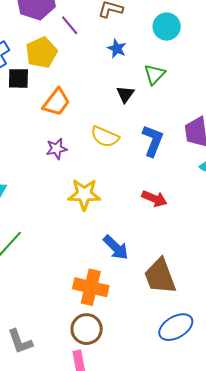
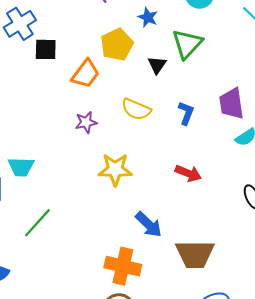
yellow pentagon: (41, 53) -> (117, 45), moved
green triangle: (155, 74) -> (187, 44), size x1.4
blue L-shape: (153, 141) -> (186, 113), size x0.7
brown trapezoid: (160, 276) -> (195, 254), turned -69

